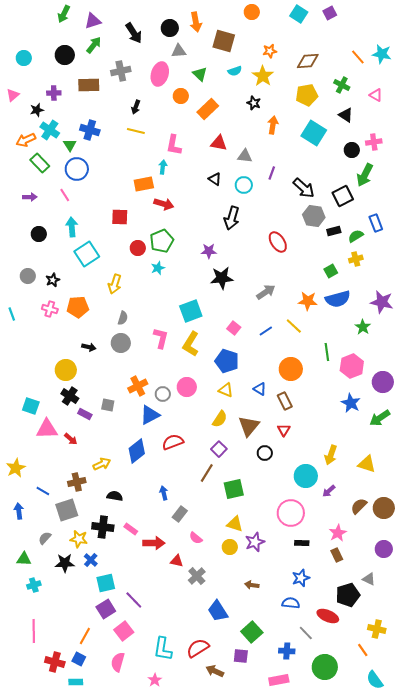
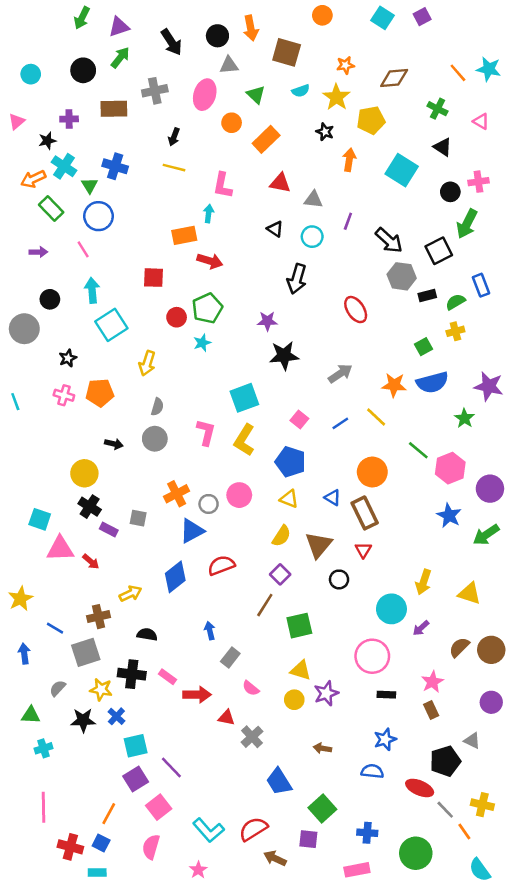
yellow pentagon: (307, 95) -> (371, 120), moved
gray circle: (28, 276) -> (24, 329), moved, size x1.5
green line: (327, 352) -> (418, 450), turned -42
brown rectangle: (285, 401) -> (365, 513), size x1.4
gray line: (306, 633) -> (445, 810), moved
cyan L-shape: (163, 649) -> (209, 830), turned -50

